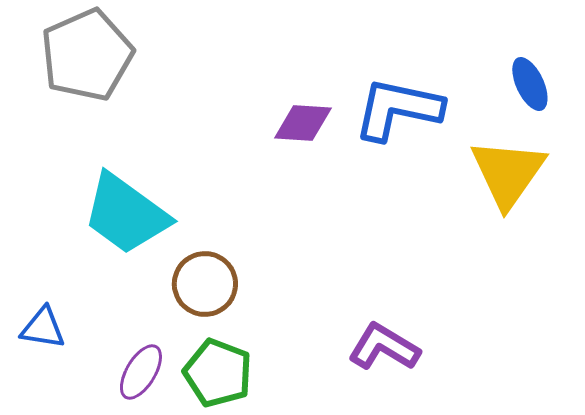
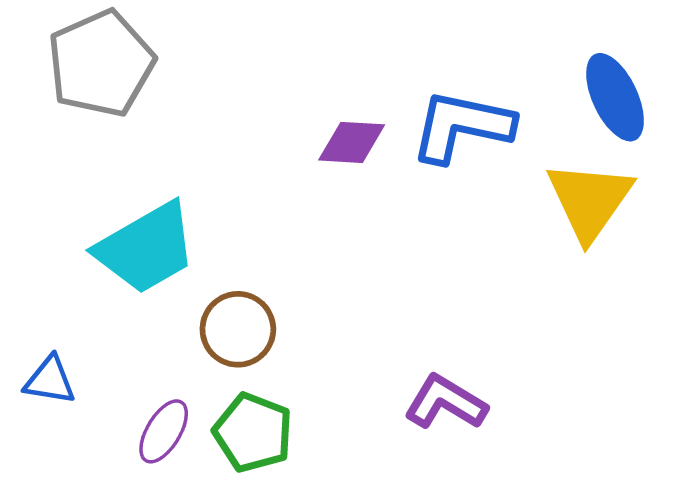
blue ellipse: (530, 84) -> (615, 97), size x1.4
cyan trapezoid: (126, 214) -> (146, 248), turned -66

